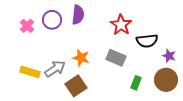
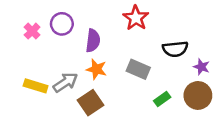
purple semicircle: (78, 15) -> (93, 41), moved
red star: (121, 25) -> (136, 18), moved
green rectangle: (136, 83) -> (162, 99), turned 32

